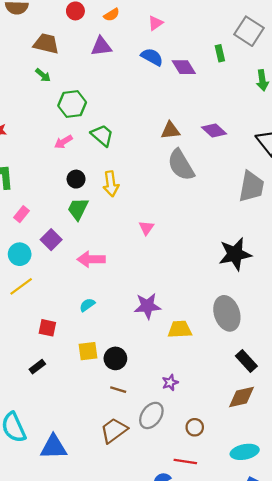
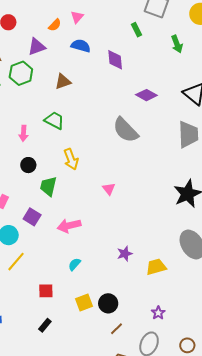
orange semicircle: (112, 15) -> (55, 25), moved
purple diamond: (184, 67) -> (115, 60), moved, turned 40
green hexagon: (72, 104) -> (21, 73), moved
brown triangle: (170, 130) -> (63, 82), moved
pink arrow: (63, 142) -> (23, 133), turned -42
black circle: (76, 179) -> (28, 165), moved
purple star: (147, 306) -> (125, 254), size x0.7
brown line: (118, 390) -> (117, 329), turned -48

